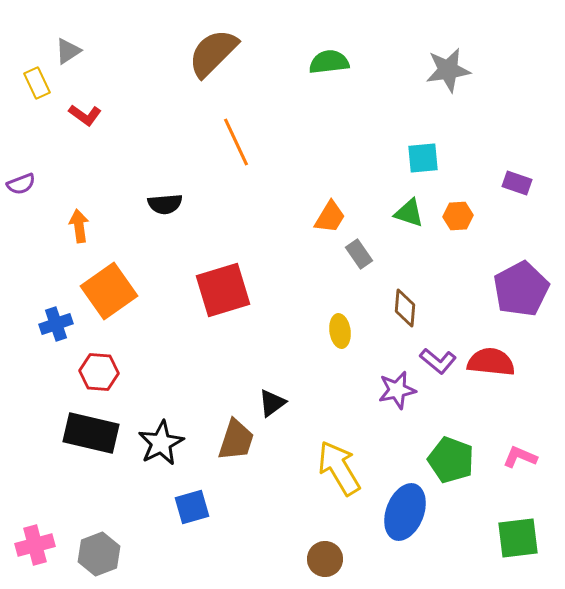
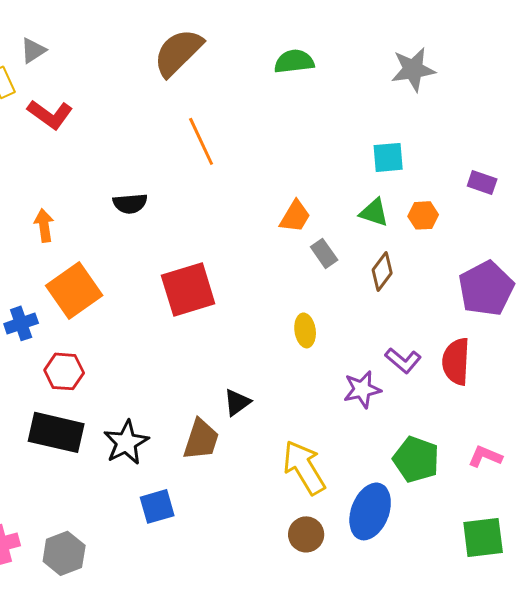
red L-shape: (85, 115) -> (50, 114), size x1.4
brown diamond: (405, 308) -> (382, 271), moved, turned 33
red semicircle: (491, 362) -> (456, 361), turned -93
brown circle: (325, 559) -> (306, 534), moved

